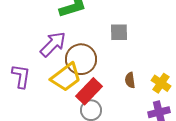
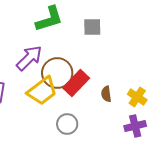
gray square: (119, 32) -> (92, 27), moved
red rectangle: (89, 91) -> (76, 83), moved

